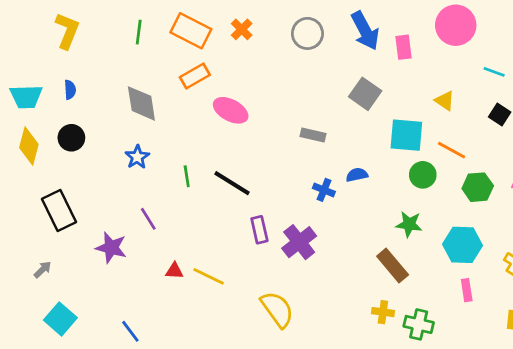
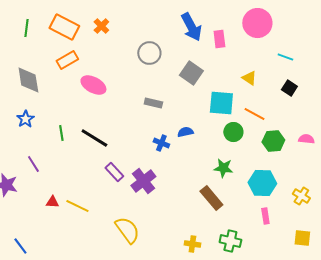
gray circle: (307, 33) -> (149, 53), moved
purple rectangle: (259, 230) -> (114, 172), turned -30
yellow cross: (383, 312) -> (192, 244), moved

